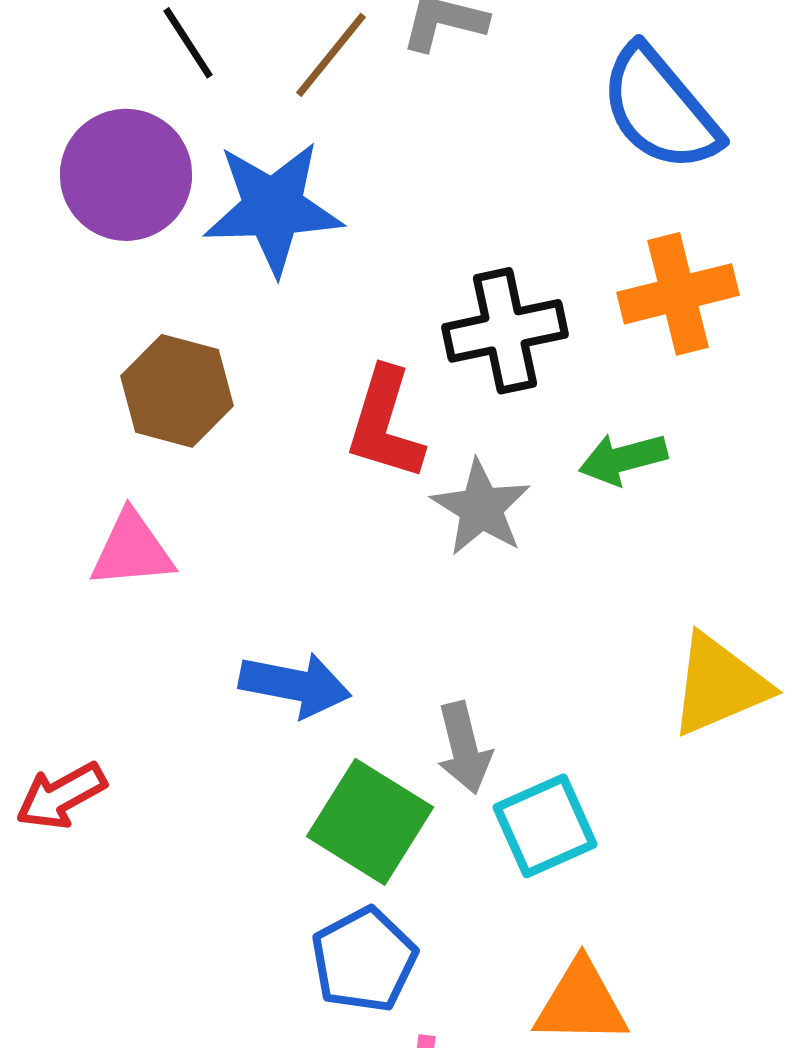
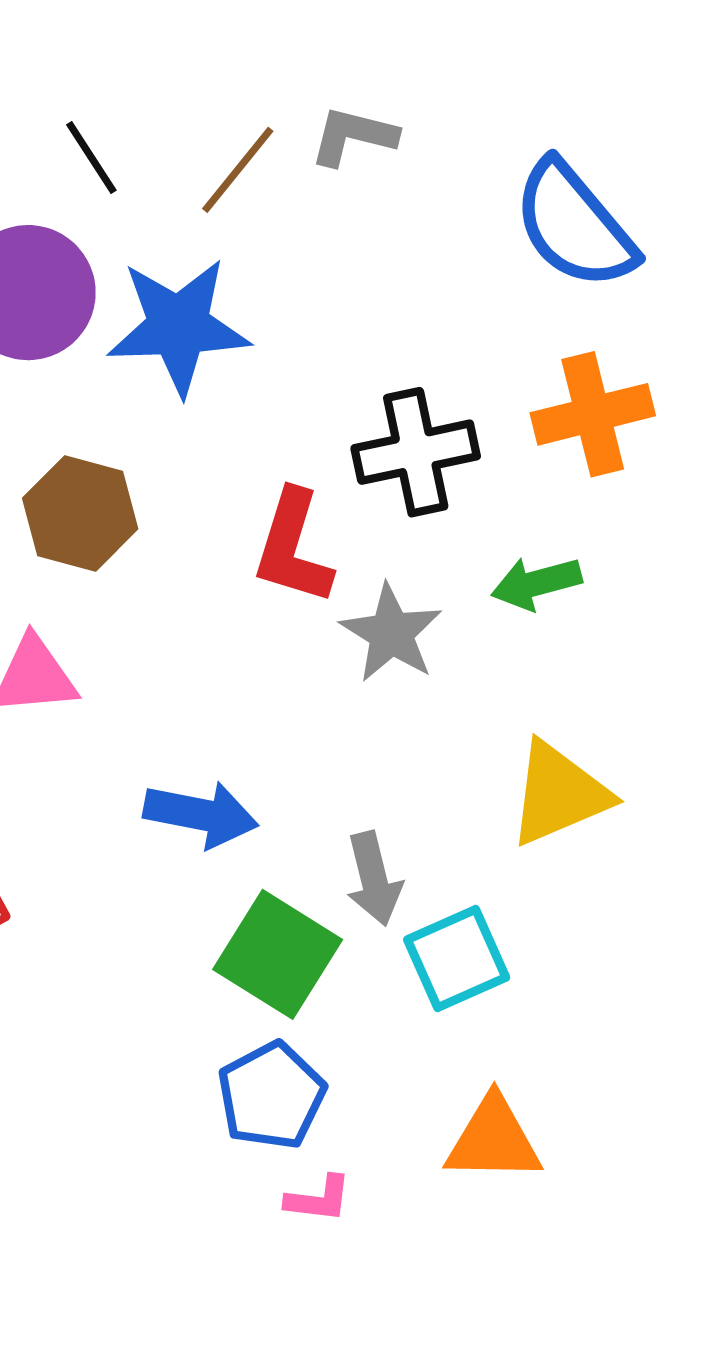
yellow triangle: (719, 685) -> (559, 794), moved

